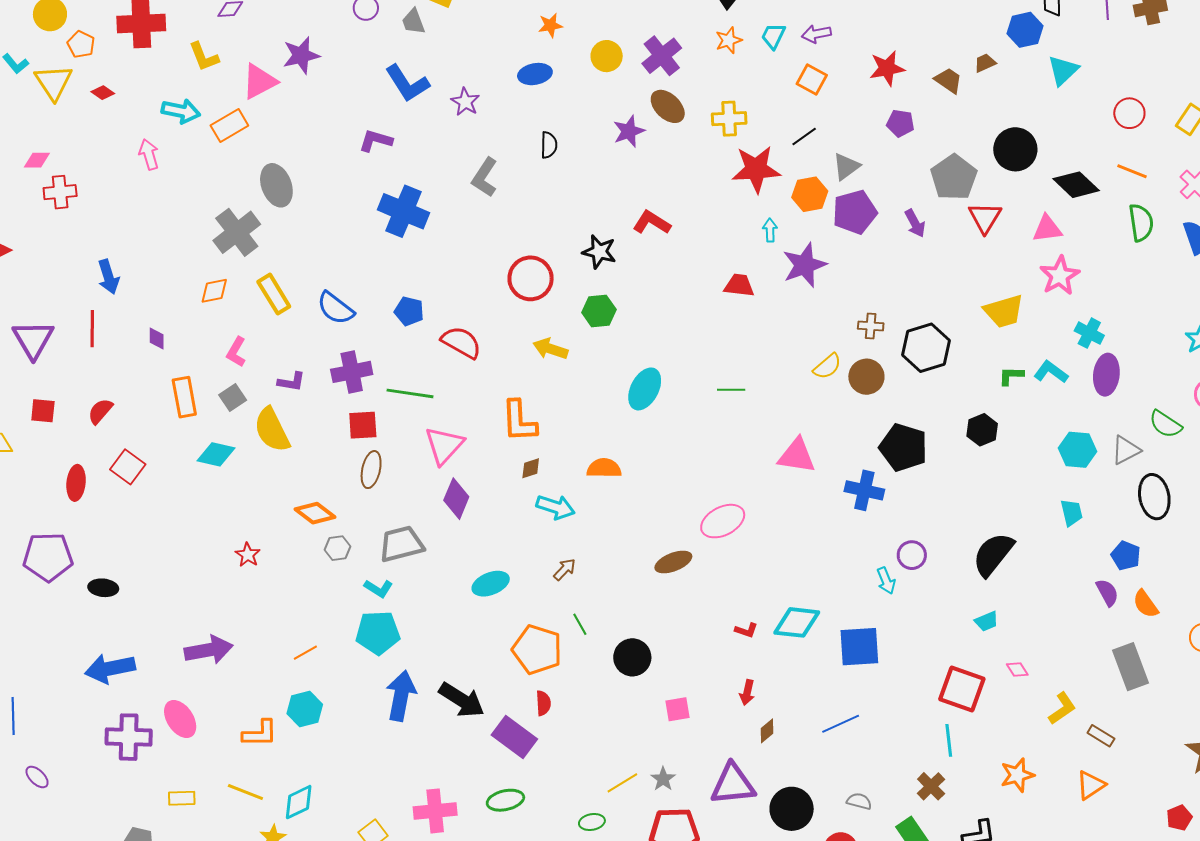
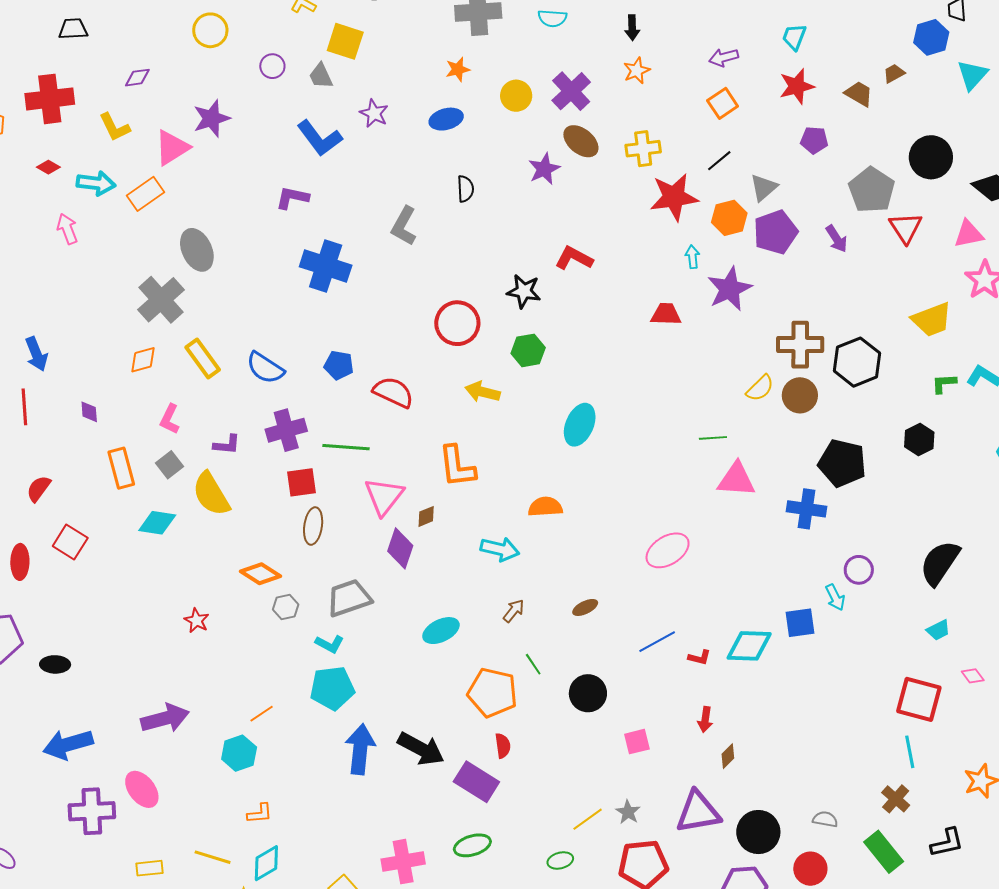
cyan trapezoid: (773, 36) -> (794, 37), moved
orange square: (812, 80) -> (723, 103), turned 32
red diamond: (103, 93) -> (48, 167), moved
purple star: (465, 102) -> (374, 113), moved
brown cross: (871, 326) -> (800, 345), size x1.8
green line: (731, 390) -> (713, 438), moved
brown diamond: (531, 468) -> (426, 516), moved
brown ellipse: (673, 562) -> (585, 607), moved, size x0.7
blue square: (859, 647) -> (800, 623), moved, size x0.7
cyan hexagon: (305, 709) -> (239, 753), moved
blue line: (841, 724) -> (657, 642), moved
orange L-shape: (260, 733) -> (260, 813), moved, size x0.7

